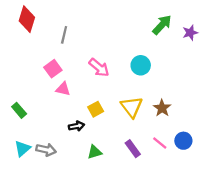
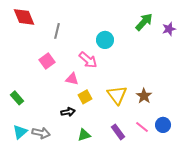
red diamond: (27, 19) -> (24, 17), turned -40
cyan circle: (141, 65) -> (105, 40), moved
pink triangle: (63, 89) -> (72, 79), moved

